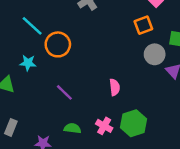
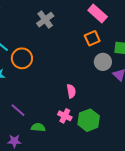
purple line: (64, 92) -> (18, 110), moved
pink cross: (104, 126) -> (65, 116), moved

